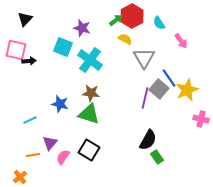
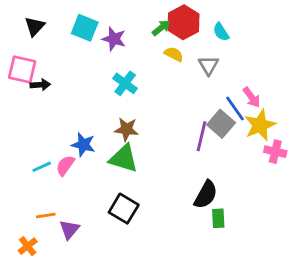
pink arrow: (181, 41) -> (252, 97), moved
cyan square: (63, 47) -> (85, 28), moved
gray triangle: (144, 58) -> (208, 65), moved, size x0.7
cyan cross: (90, 60) -> (125, 83), size x0.7
pink cross: (201, 119) -> (275, 152), moved
purple triangle: (50, 143) -> (69, 229), moved
pink semicircle: (63, 157) -> (65, 165), moved
green rectangle: (157, 157) -> (218, 218), turned 32

